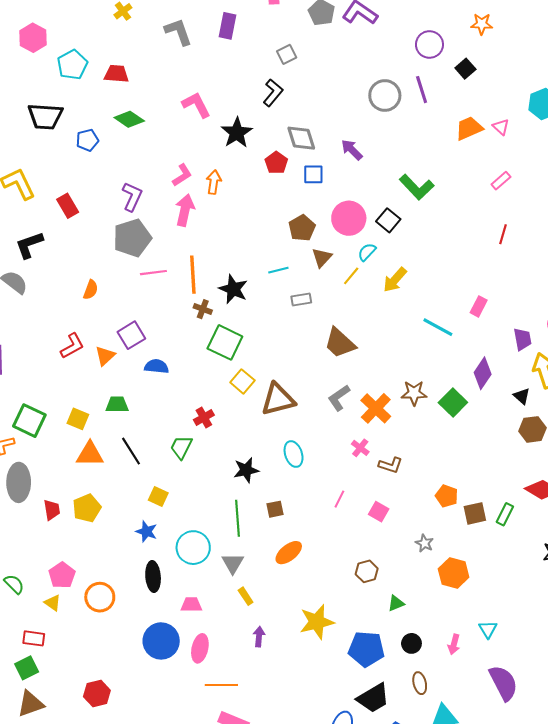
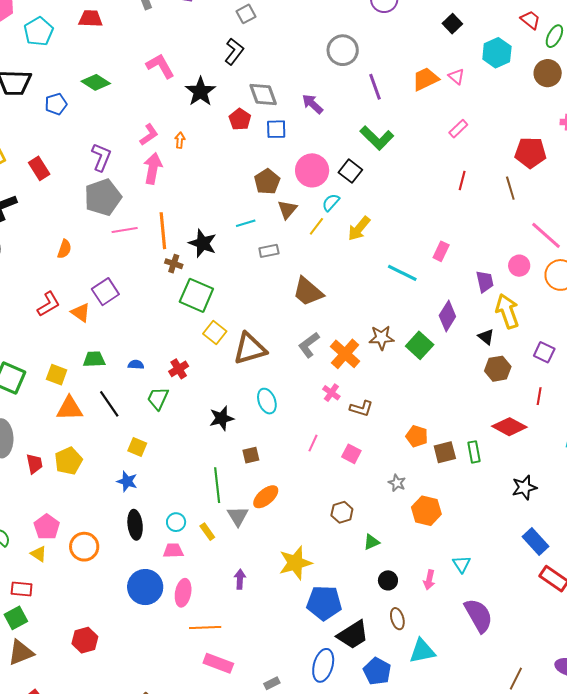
black square: (465, 69) -> (452, 24), moved
red trapezoid: (116, 74) -> (90, 19), moved
purple line: (422, 90) -> (375, 87), moved
orange arrow: (214, 182) -> (180, 140), size x0.7
orange triangle: (105, 356) -> (81, 313), turned -40
blue semicircle: (157, 366) -> (136, 365), moved, size x0.7
green rectangle: (505, 514) -> (474, 452), turned -35
green line: (237, 518) -> (217, 485), moved
cyan circle: (193, 548) -> (176, 522), moved, size x0.6
gray triangle: (233, 563) -> (238, 516), moved
yellow rectangle: (246, 596) -> (207, 532), moved
blue pentagon: (366, 649) -> (324, 603), moved

